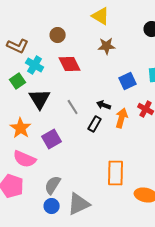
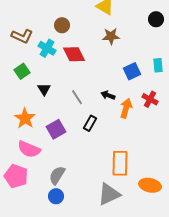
cyan cross: (35, 65) -> (47, 48), moved
black triangle: (40, 99) -> (44, 89), size x0.6
black rectangle: (95, 124) -> (90, 123), moved
gray triangle: (79, 204) -> (109, 194), moved

